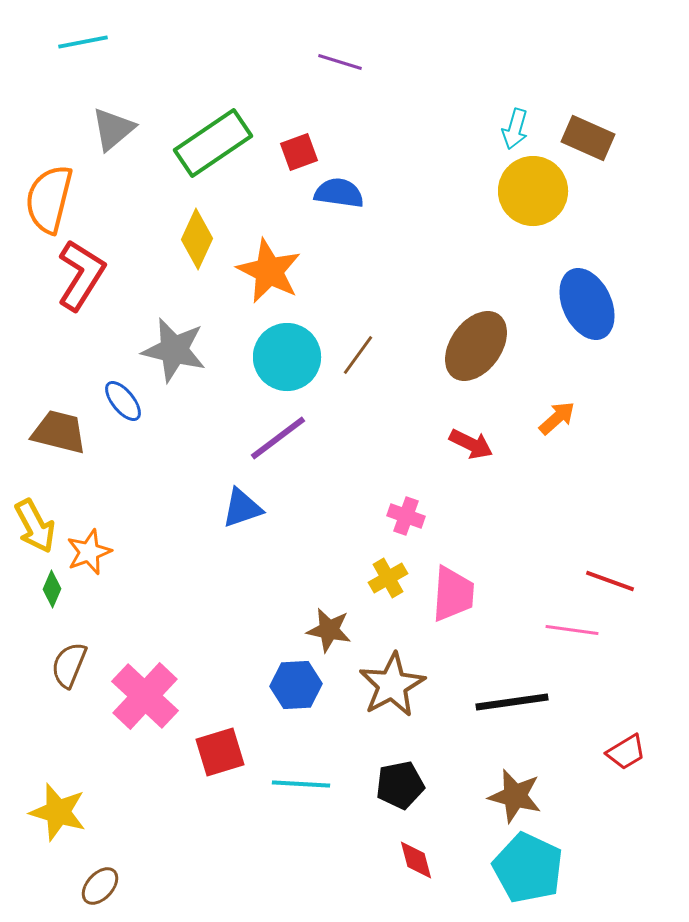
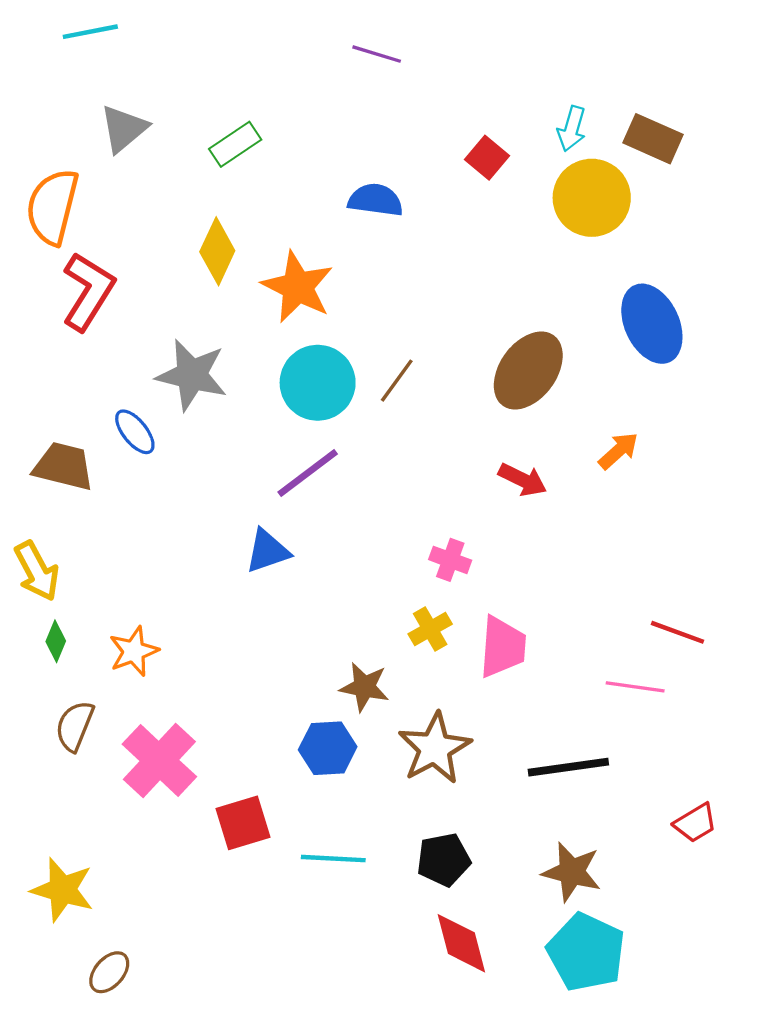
green rectangle: (213, 143) -> (235, 144), size x0.6
red square: (299, 152) -> (487, 158), moved, turned -30
orange star: (89, 552) -> (134, 651), moved
red diamond: (416, 860) -> (461, 943), size x1.4

